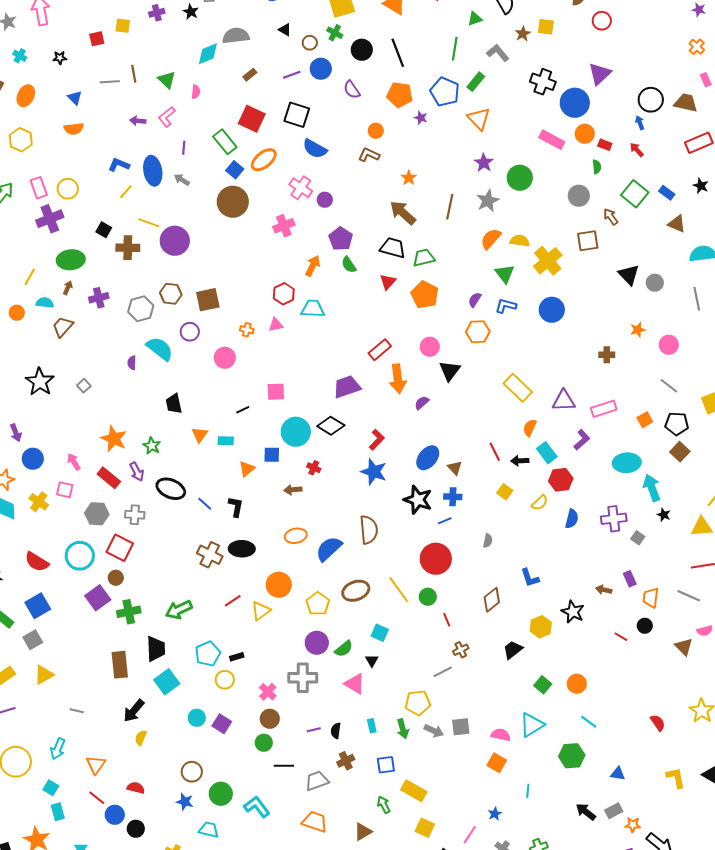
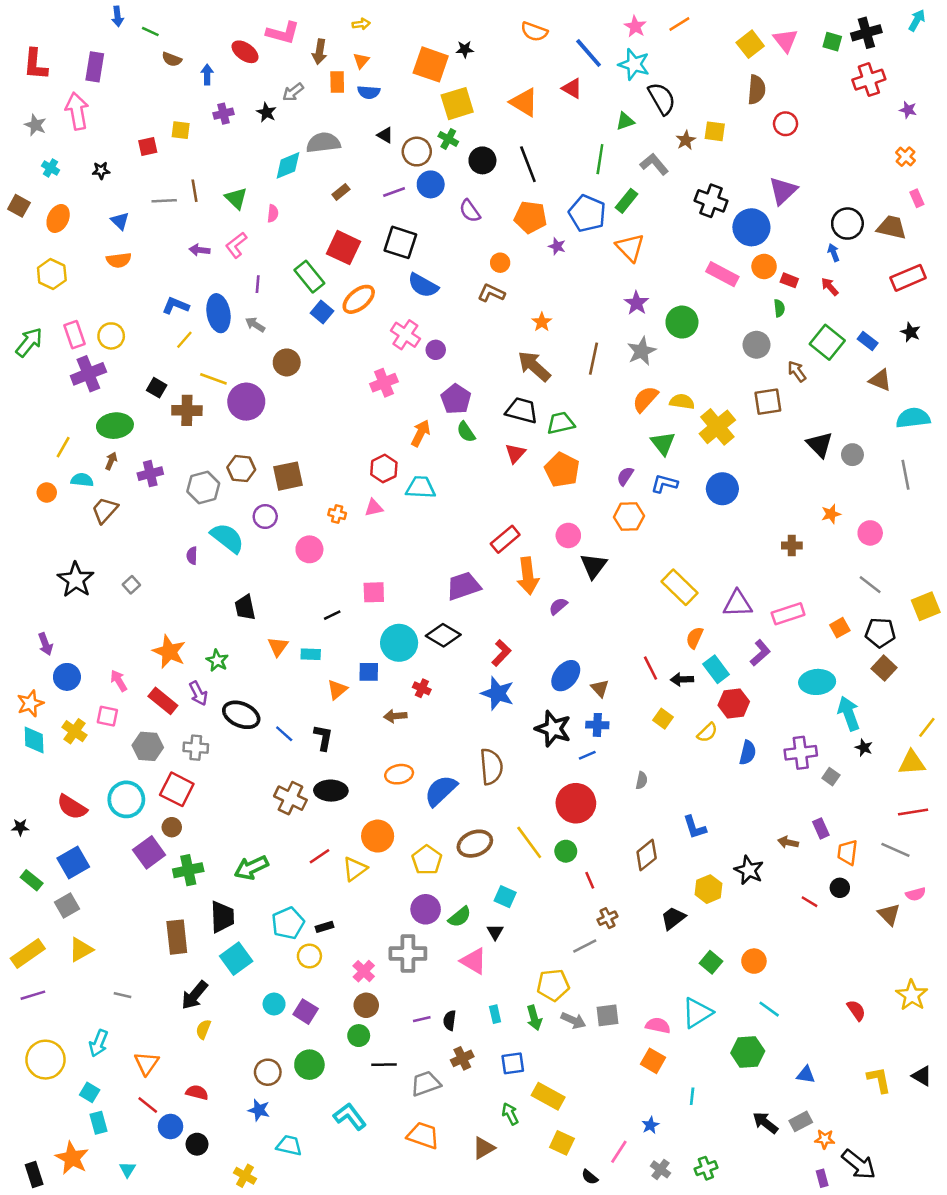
brown circle: (310, 43) -> (417, 152), size x1.5
brown circle: (233, 202) -> (287, 362), moved, size x0.7
green circle: (221, 794) -> (309, 1065), moved

